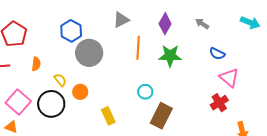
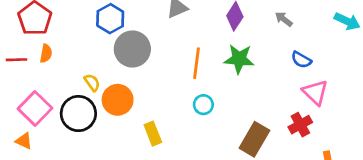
orange line: (138, 48) -> (196, 63), moved
orange semicircle: (36, 64) -> (46, 53), moved
orange circle: (80, 92) -> (118, 100), size x1.5
brown rectangle: (161, 116) -> (254, 139), moved

